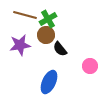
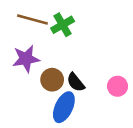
brown circle: (46, 35) -> (52, 80), moved
black semicircle: (60, 49) -> (76, 82), moved

